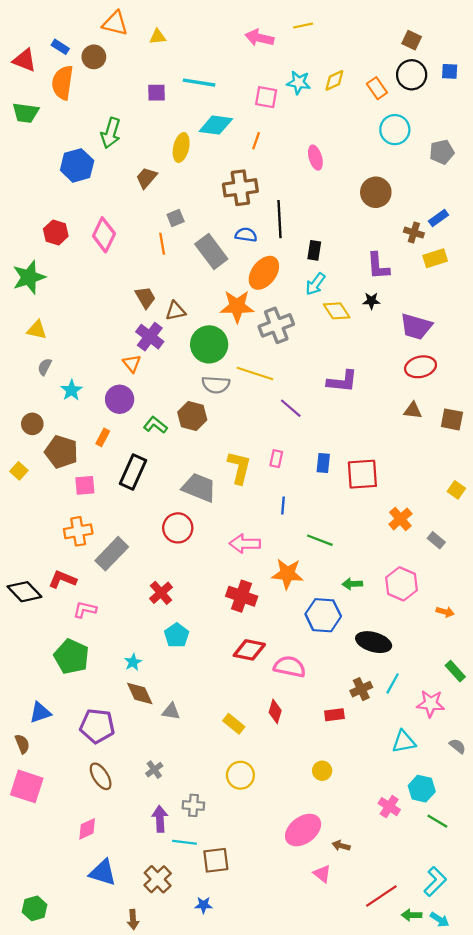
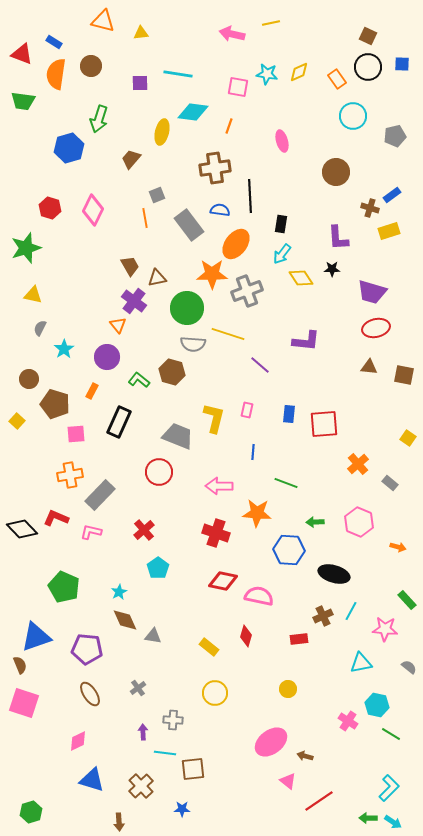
brown circle: (94, 57) -> (91, 66), moved
pink L-shape: (85, 610) -> (91, 532), moved
blue triangle: (40, 713) -> (36, 637), size x1.5
purple arrow: (160, 819) -> (143, 732), size x0.7
red line: (381, 896) -> (319, 801), moved

